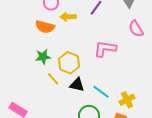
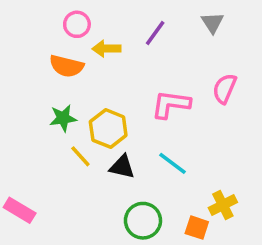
pink semicircle: (136, 29) -> (225, 89), moved, turned 54
cyan line: (101, 92) -> (172, 163), moved
yellow cross: (127, 100) -> (223, 205), moved

